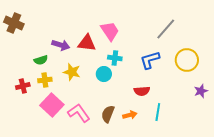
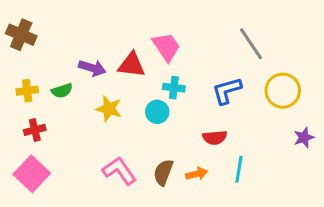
gray line: (166, 29) -> (251, 44), turned -75
yellow cross: (45, 80) -> (27, 91), moved
pink square: (52, 105) -> (32, 174), moved

